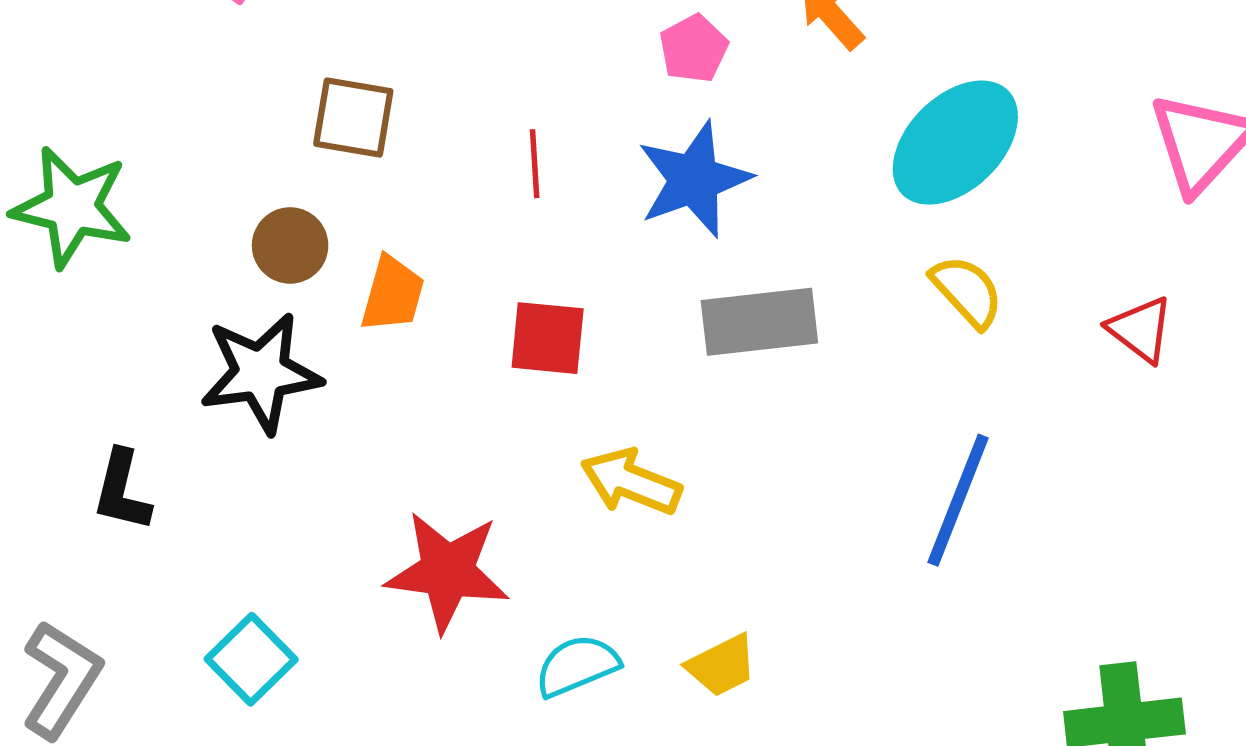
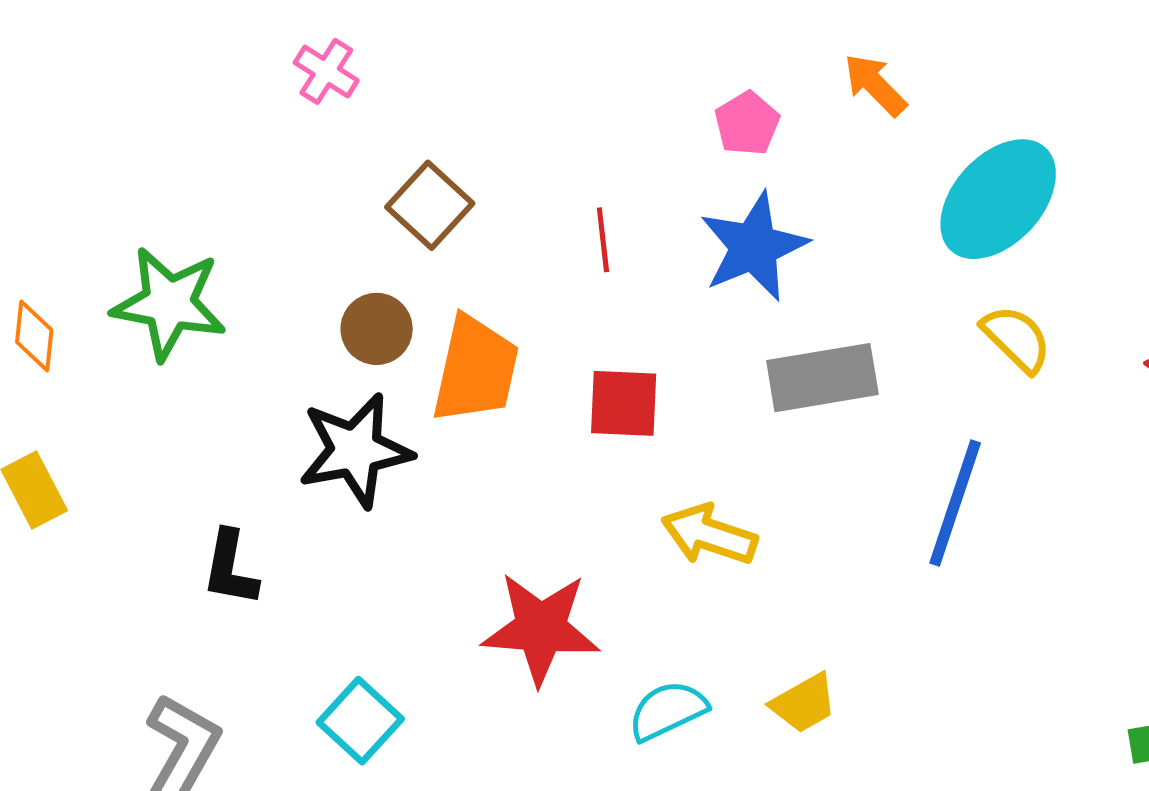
brown square: (353, 118) -> (430, 205), turned 36
orange trapezoid: (393, 294) -> (475, 369), size x1.5
blue line: (958, 500) -> (955, 503), moved

